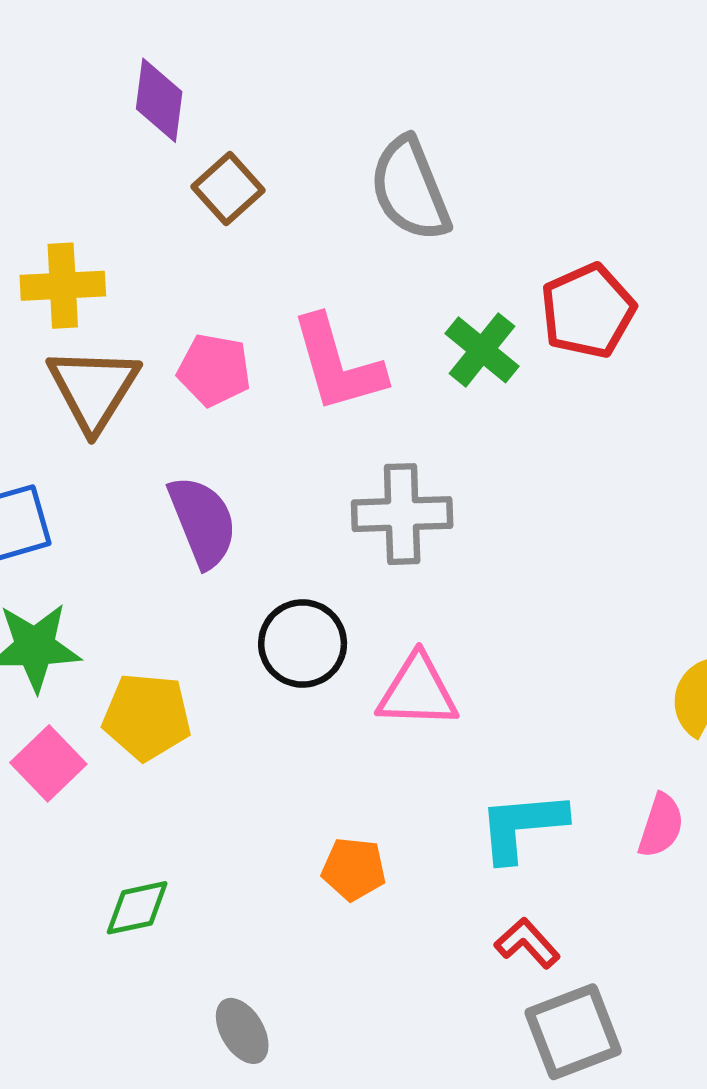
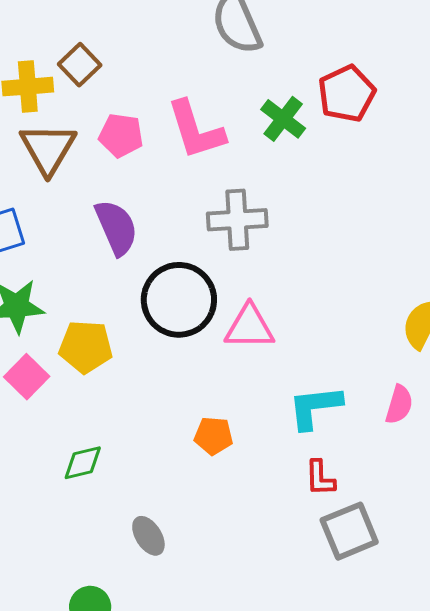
brown square: (228, 188) -> (80, 65), moved
black circle: (303, 644) -> (179, 300), size x1.4
red L-shape: (527, 943) -> (320, 478), turned -138

